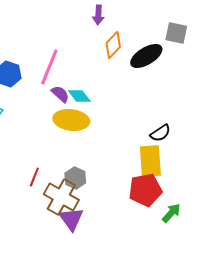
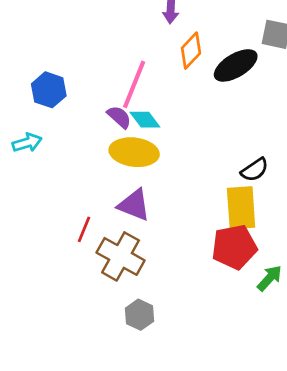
pink line: (49, 67) -> (134, 84), moved
gray hexagon: (75, 178) -> (140, 315), moved
purple triangle: (71, 219) -> (134, 205), moved, turned -32

